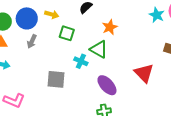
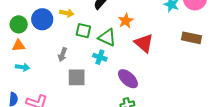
gray arrow: (32, 41) -> (63, 55), moved
green triangle: (99, 49) -> (107, 37), moved
red triangle: (144, 73) -> (144, 43), moved

